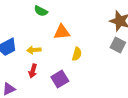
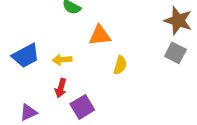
purple square: (60, 79) -> (82, 107), moved

